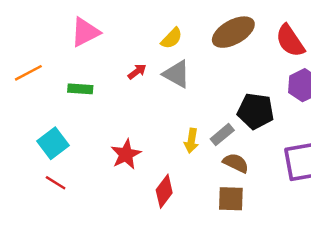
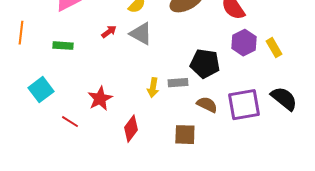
orange line: (28, 73) -> (21, 33), turned -55
gray rectangle: (222, 135) -> (178, 83), turned 36
brown semicircle: (236, 163) -> (207, 105), moved
red line: (56, 183) -> (70, 122), moved

